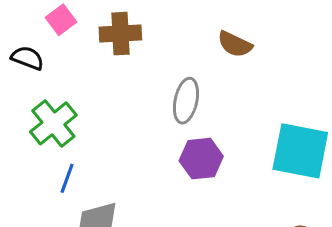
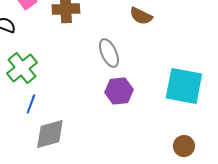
gray ellipse: (186, 101) -> (109, 53), turned -36

